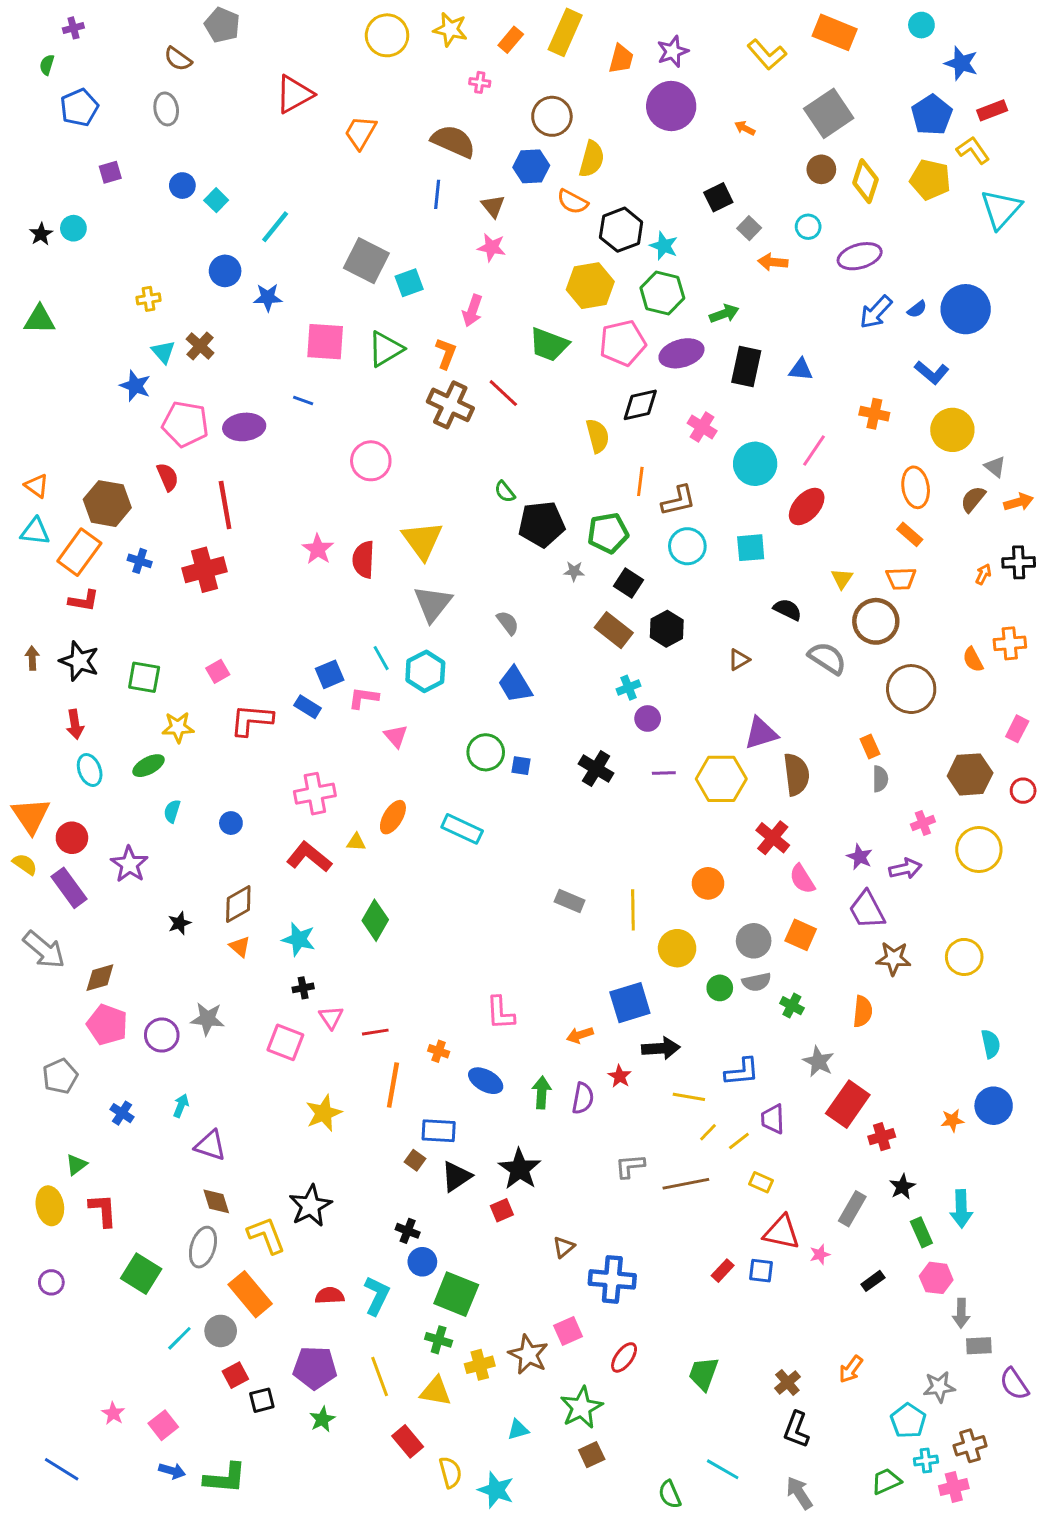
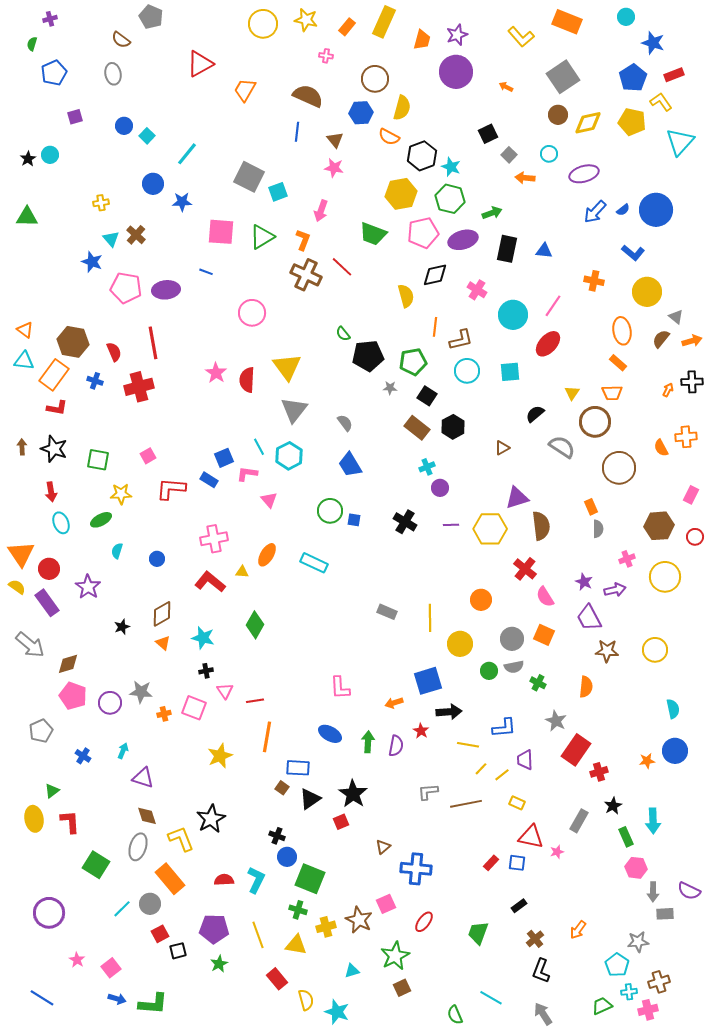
yellow diamond: (866, 181) -> (588, 123), turned 60
red semicircle: (168, 477) -> (114, 352), moved
black semicircle: (787, 610) -> (535, 414), turned -66
orange cross: (439, 1051) -> (164, 714), moved, turned -32
black rectangle: (873, 1281) -> (519, 906), moved
purple circle: (51, 1282) -> (49, 913), moved, size x1.8
purple semicircle: (1014, 1384) -> (689, 891), moved, turned -30

